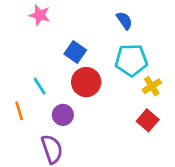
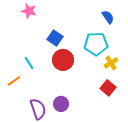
blue semicircle: (124, 21) -> (108, 17), moved
orange line: (19, 111) -> (14, 81), turned 72
purple circle: (63, 115) -> (61, 104), moved

